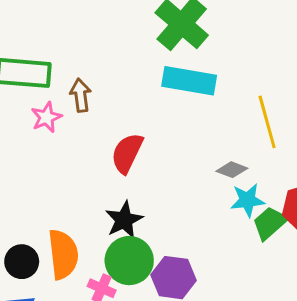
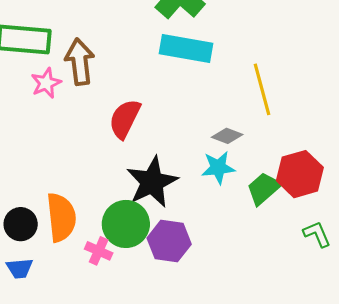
brown arrow: (81, 95) -> (80, 62), size x1.4
cyan star: (247, 200) -> (218, 168), moved
black star: (124, 220) -> (152, 182), moved, size x1.4

